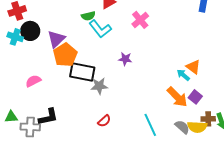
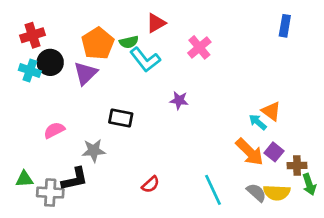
orange pentagon: (65, 55) -> (98, 43), moved
black rectangle: (82, 72) -> (121, 118), size x0.7
gray star: (99, 86) -> (94, 151), moved
brown cross: (208, 119) -> (297, 165), moved

